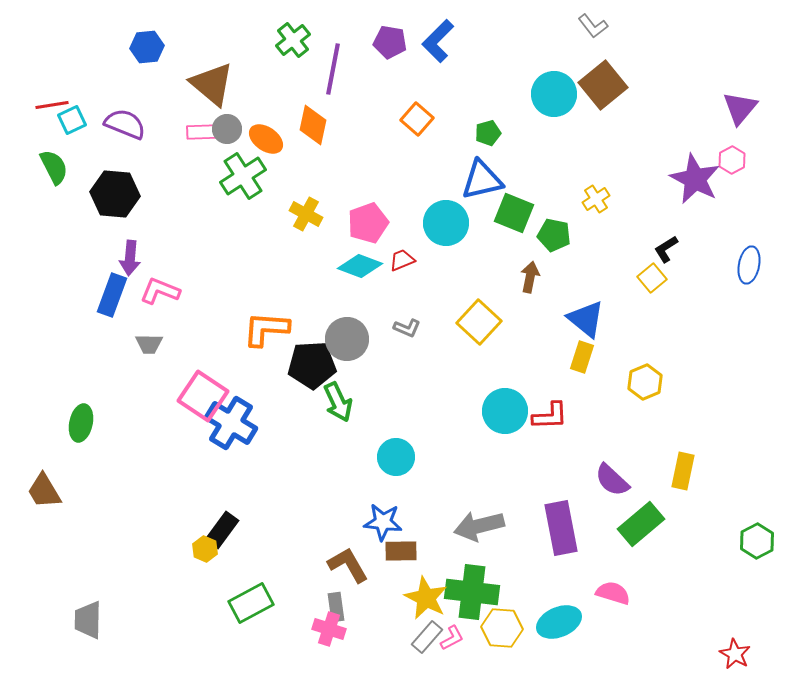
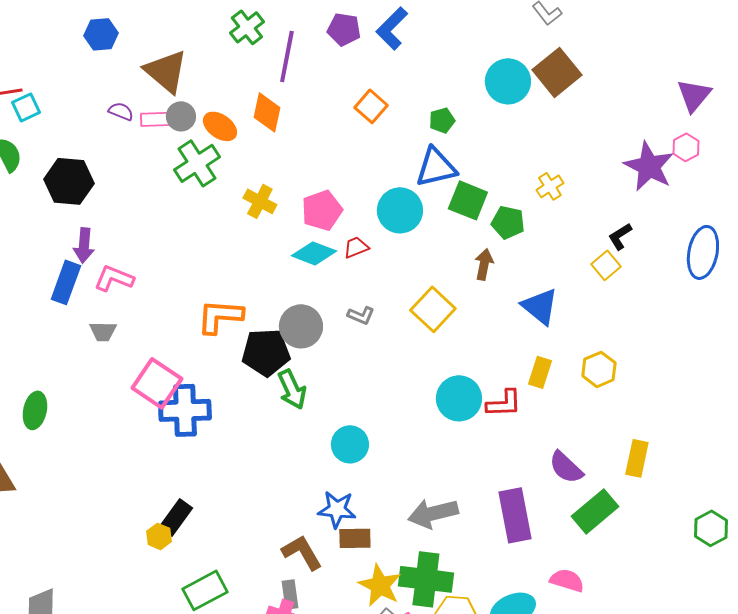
purple semicircle: (125, 124) -> (121, 111), moved, size x0.6
blue ellipse: (749, 265) -> (703, 252), size x1.4
yellow rectangle: (582, 357) -> (540, 372), moved
blue cross: (231, 423) -> (185, 410), turned -33

